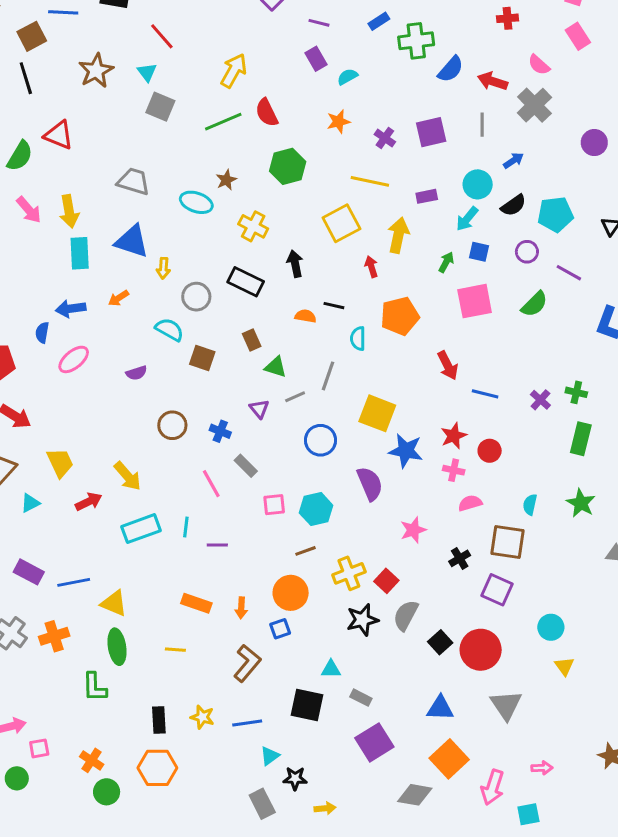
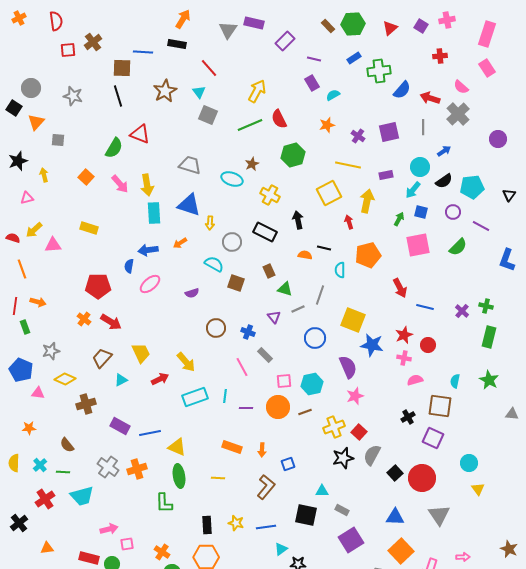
brown square: (32, 36) -> (122, 68), turned 30
pink star: (413, 530) -> (355, 396), moved
orange circle: (291, 593) -> (278, 407), moved

